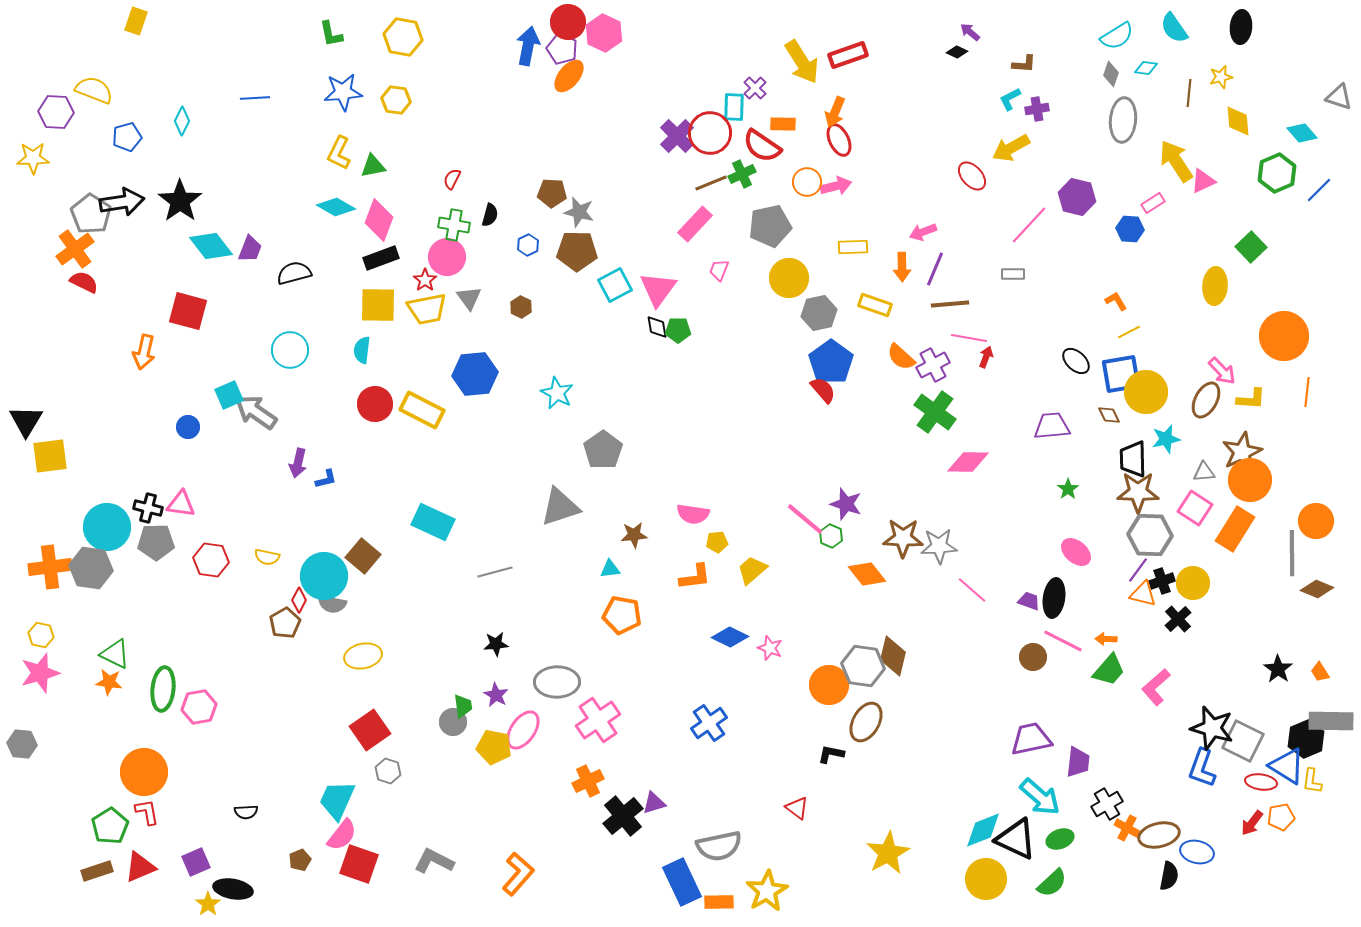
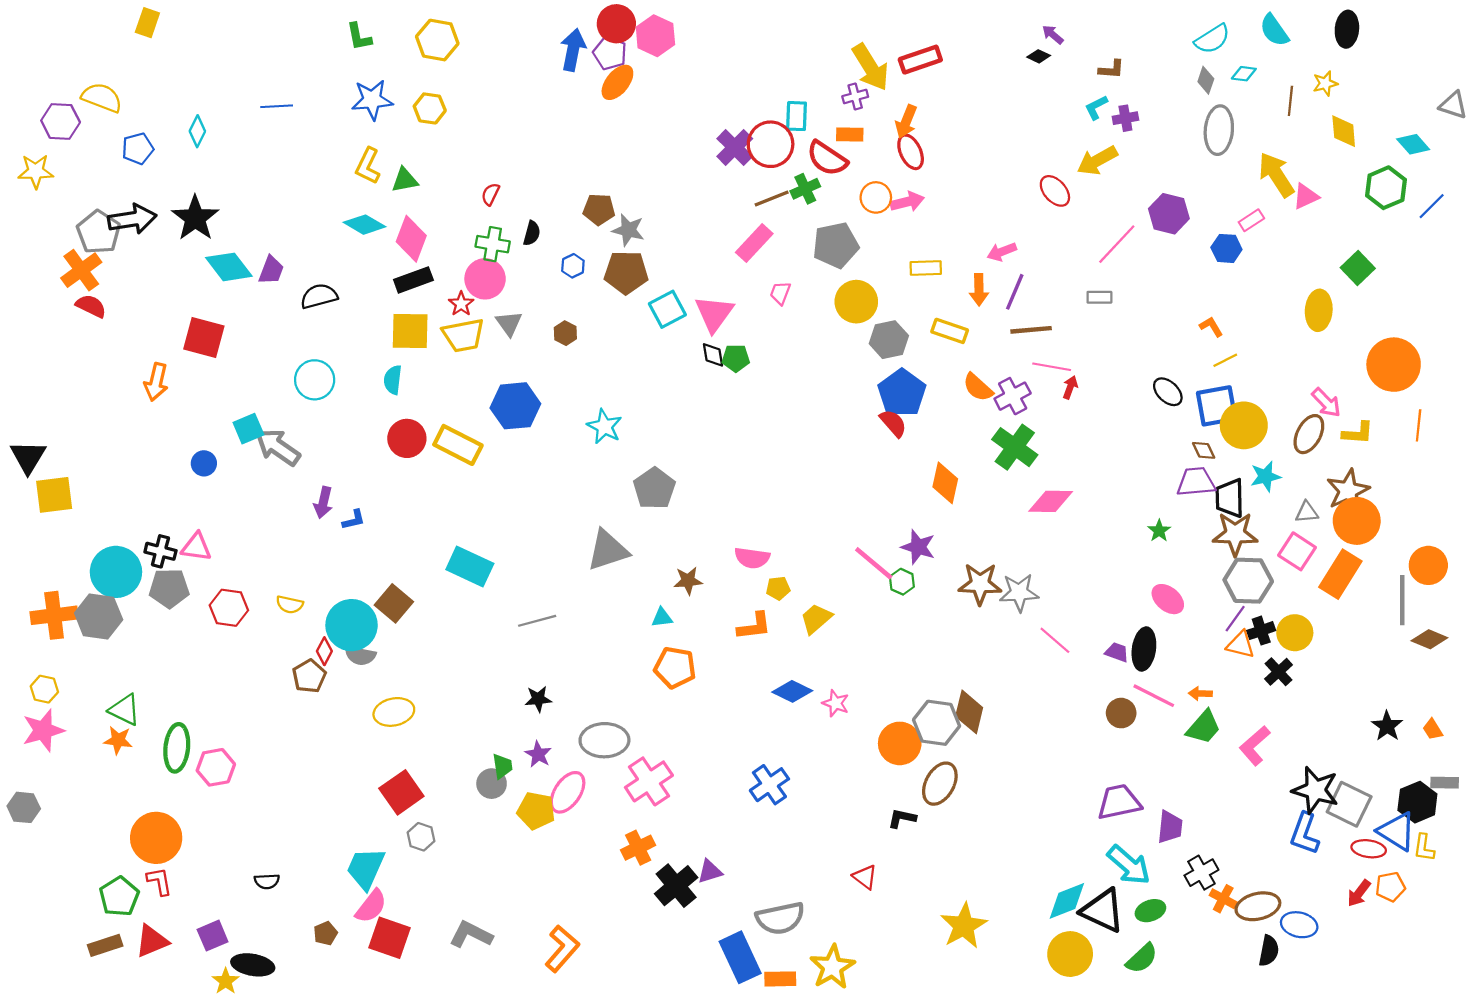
purple cross: (755, 88) -> (855, 96), moved, turned 30
purple trapezoid: (1052, 426) -> (1196, 482), moved
orange diamond: (867, 574) -> (945, 483), moved, turned 51
gray rectangle: (1331, 721) -> (1445, 783), size x0.6

